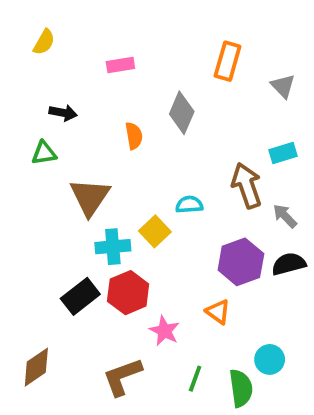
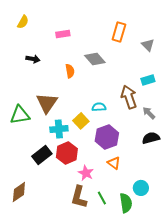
gray diamond: (182, 113) -> (95, 59), turned -65
green triangle: (44, 153) -> (20, 115), moved, size x1.5
purple hexagon: (241, 262) -> (107, 137), moved
brown L-shape: (122, 377) -> (79, 197), moved, turned -55
green line: (195, 379) -> (102, 198), turned -48

